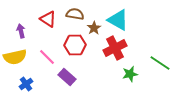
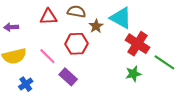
red triangle: (48, 19) -> (48, 17), turned -36
purple arrow: (21, 31) -> (11, 27), moved, turned -80
red cross: (115, 48) -> (137, 44), moved, turned -30

